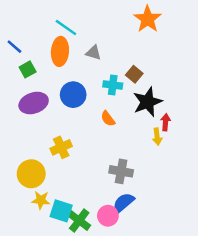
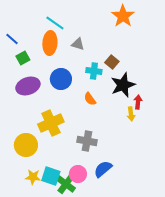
yellow cross: (61, 147) -> (51, 123), size x1.4
gray cross: (121, 171) -> (87, 141), moved
yellow star: (41, 200) -> (33, 177), moved
pink circle: (108, 216) -> (78, 174), moved

